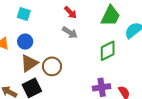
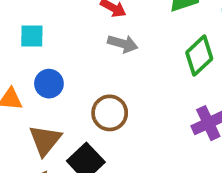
brown triangle: (29, 63) -> (45, 140), moved

